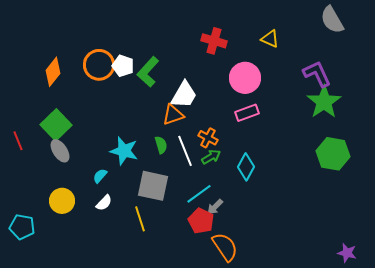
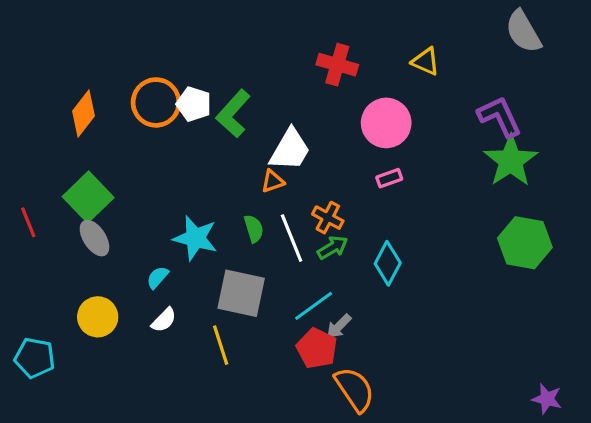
pink rectangle: (247, 113) -> (389, 178), size x0.7
orange triangle: (173, 115) -> (273, 181), size x0.7

